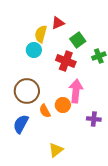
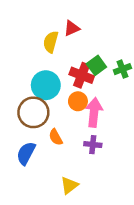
green square: (78, 40) -> (96, 65), moved
cyan circle: (34, 50) -> (46, 85), moved, size x1.5
orange circle: (63, 105) -> (78, 101), moved
purple cross: (94, 119) -> (93, 145), moved

